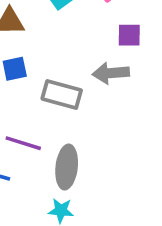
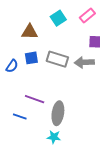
gray rectangle: (62, 94) -> (57, 59), moved

